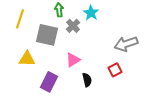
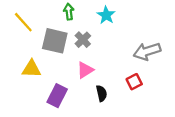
yellow line: (20, 19) -> (23, 22), turned -60
gray cross: (73, 26) -> (83, 40), moved

